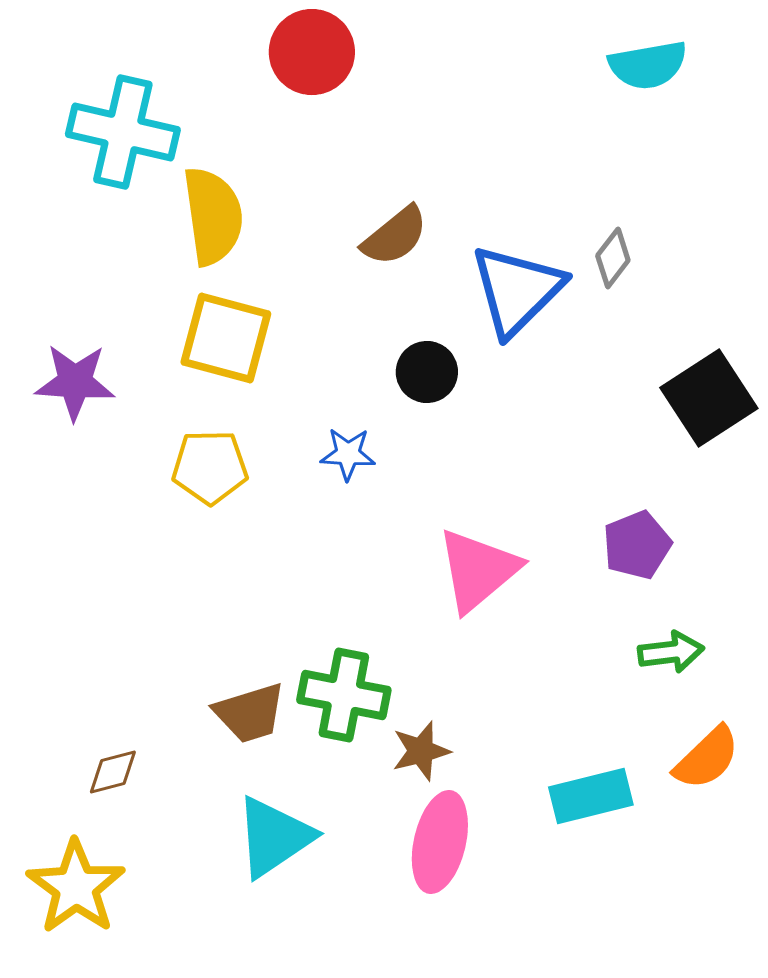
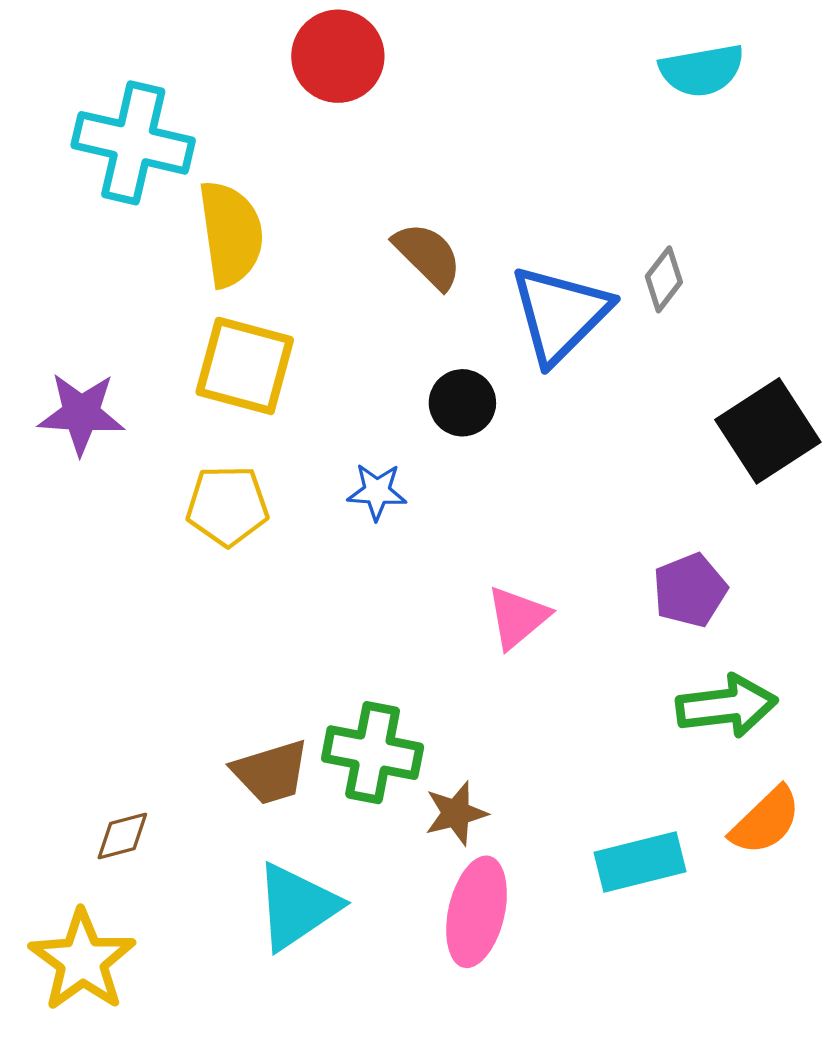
brown semicircle: (395, 236) -> (428, 256), turned -96
pink triangle: (478, 570) -> (518, 617), size x0.7
green arrow: (671, 652) -> (727, 706), size x1.4

